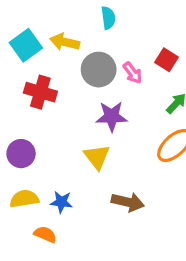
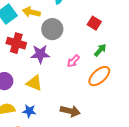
pink arrow: (133, 73) -> (73, 61), moved, turned 80
purple star: (112, 116) -> (40, 54), moved
yellow triangle: (97, 157) -> (34, 83), moved, turned -30

